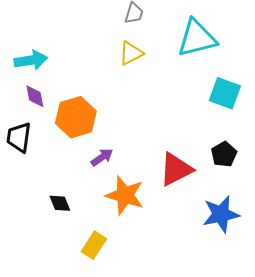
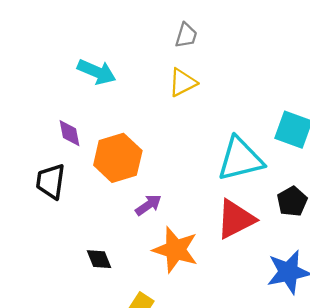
cyan triangle: (197, 38) -> (240, 159), moved
cyan arrow: (31, 60) -> (97, 72), moved, turned 32

